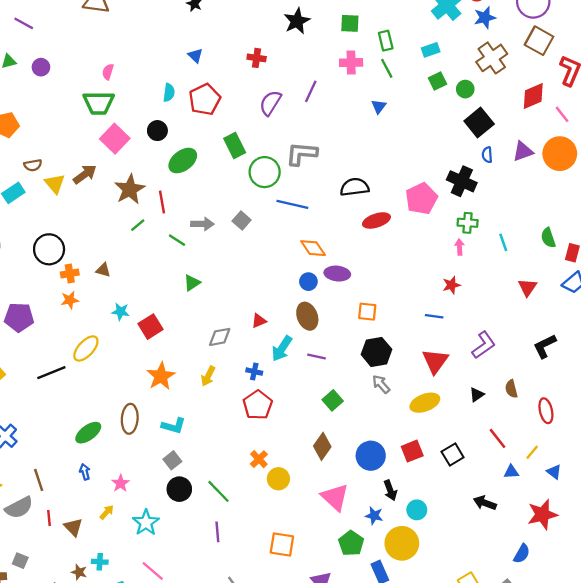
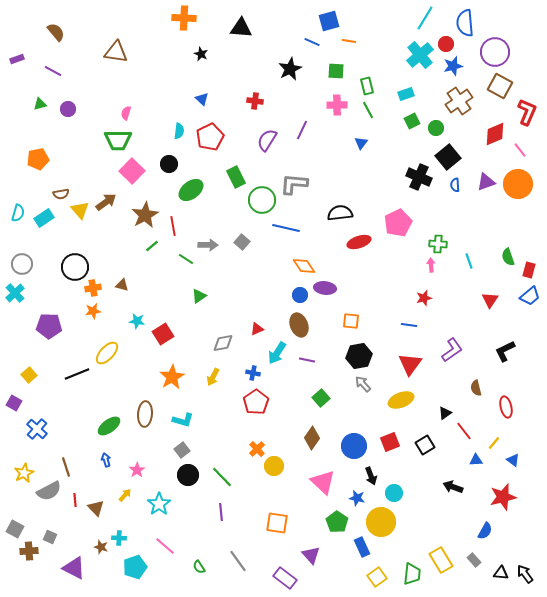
black cross: (462, 181) -> (419, 177), moved
black triangle: (477, 395) -> (445, 413), moved

